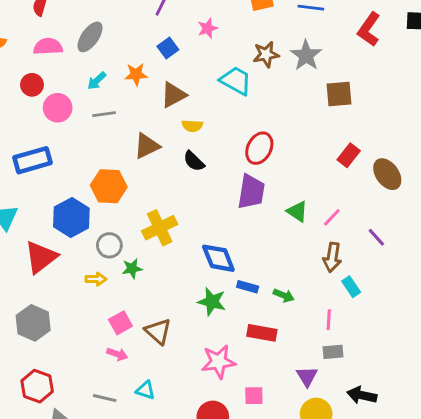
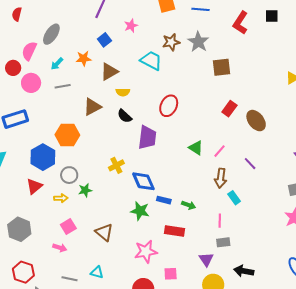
pink semicircle: (48, 46) -> (29, 51), moved, turned -60
purple trapezoid: (251, 192) -> (147, 138), moved
yellow cross: (160, 228) -> (116, 165), moved, size x0.7
red triangle: (41, 257) -> (34, 186), moved, size x0.7
pink square: (120, 323) -> (68, 227), moved
pink arrow: (117, 354) -> (60, 248), moved

